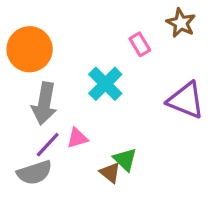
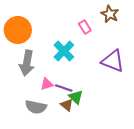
purple line: (48, 145) -> (64, 88), moved, turned 66
gray semicircle: (35, 173) -> (36, 107), moved, turned 30

